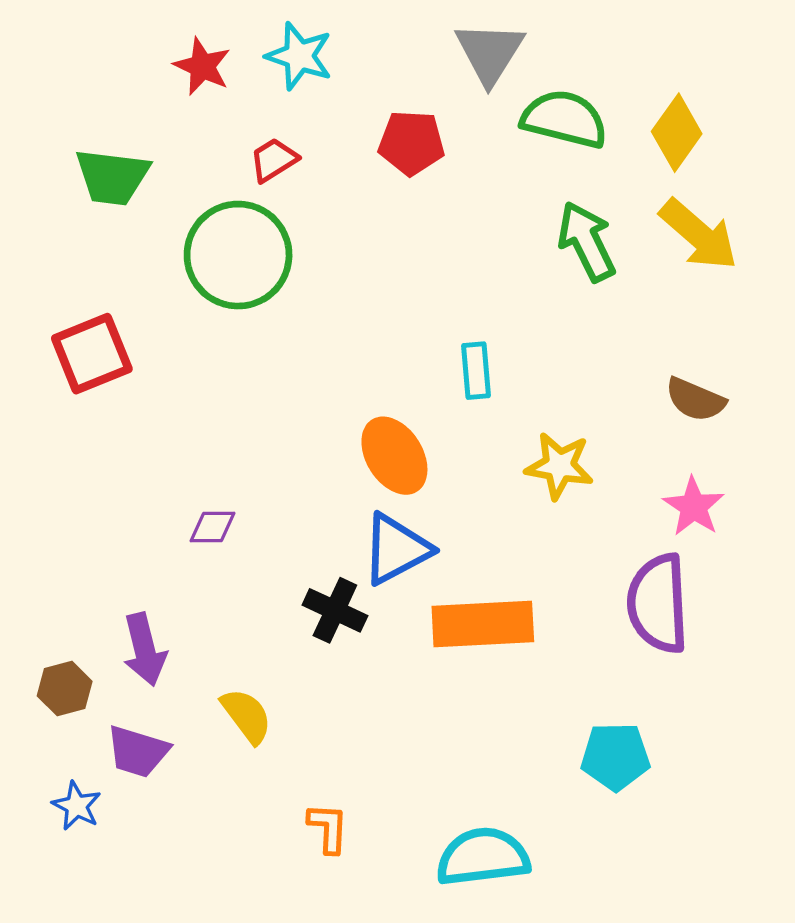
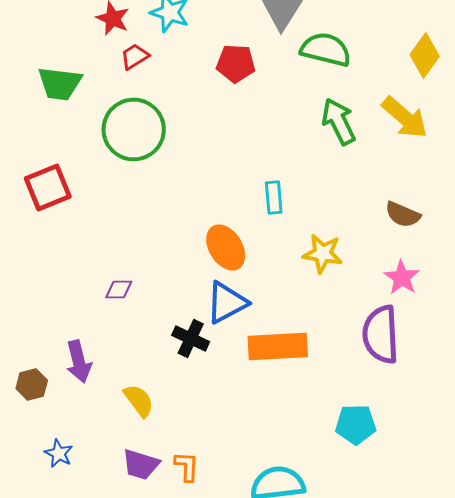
yellow diamond: (677, 133) -> (425, 56), moved
red trapezoid: (274, 160) -> (135, 56), moved
purple trapezoid: (138, 751) -> (141, 464), moved
blue star: (77, 806) -> (59, 454), moved

